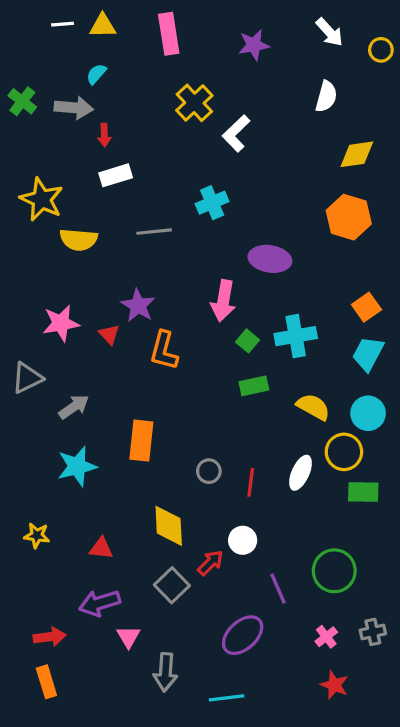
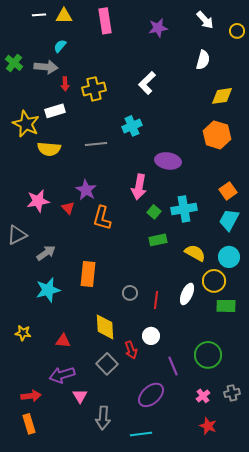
yellow cross: (194, 103) -> (94, 89), moved, turned 30
white rectangle: (116, 175) -> (55, 111), moved
red arrow: (210, 563) -> (131, 350), turned 114

